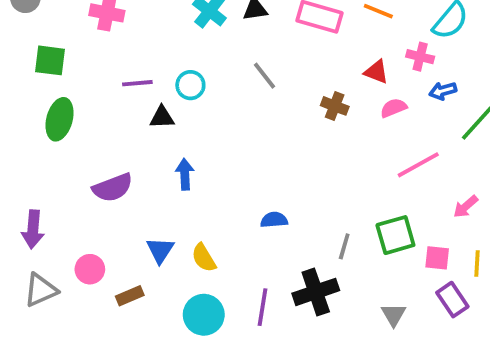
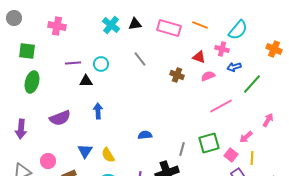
pink arrow: (466, 207) -> (246, 137), moved
purple arrow: (33, 229) -> (21, 129), moved
pink square: (437, 258) -> (231, 155), turned 32

